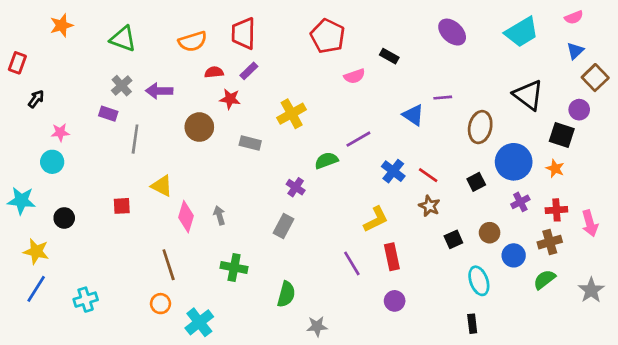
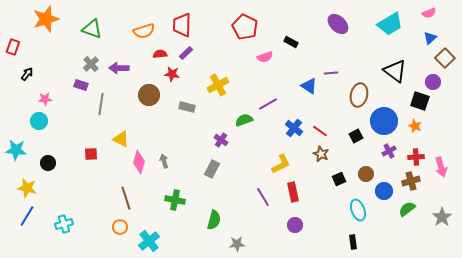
orange star: (62, 25) -> (46, 19), size x1.5

